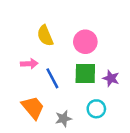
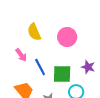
pink arrow: (29, 64) -> (21, 55), turned 56
green square: (85, 73) -> (62, 74), moved

